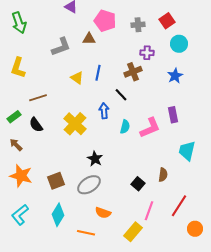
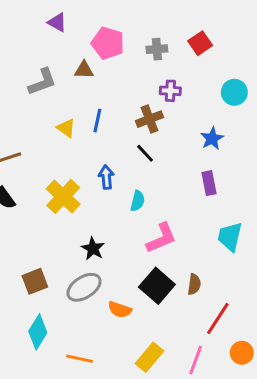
cyan circle: (179, 44) -> (234, 92), moved
blue star: (175, 76) -> (212, 138), moved
black line: (121, 95) -> (145, 153), moved
pink L-shape: (150, 128) -> (161, 238), moved
brown semicircle: (163, 175) -> (194, 284), moved
black square: (138, 184) -> (157, 286), size x1.6
pink line: (149, 211) -> (196, 360), moved
orange semicircle: (103, 213) -> (120, 310), moved

